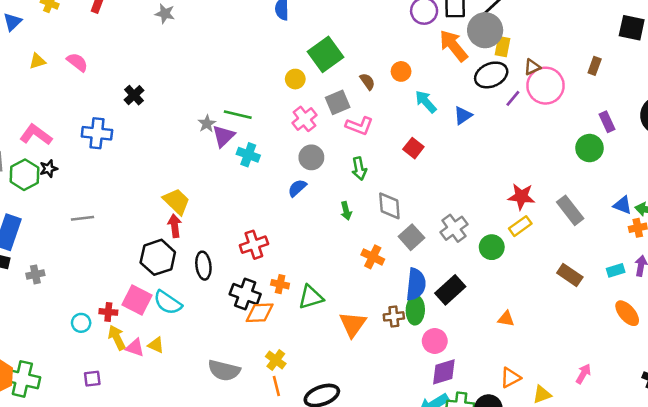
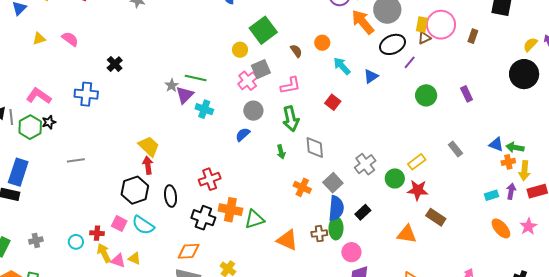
yellow rectangle: (502, 47) -> (422, 25), moved
pink circle: (546, 86) -> (441, 25), moved
gray square: (338, 102) -> (261, 69), moved
purple rectangle: (607, 122) -> (467, 94), moved
pink L-shape: (359, 126) -> (290, 85), turned -30
green circle: (589, 148) -> (426, 95), moved
green arrow: (359, 169) -> (291, 119), size x1.4
red star: (521, 196) -> (418, 190), moved
gray rectangle: (570, 210) -> (455, 149), size x0.7
gray square: (411, 237) -> (333, 183), moved
gray cross: (35, 274) -> (36, 240), moved
brown rectangle: (570, 275) -> (436, 217), moved
orange cross: (280, 284) -> (230, 210), size x1.6
black rectangle: (450, 290) -> (363, 212), size x0.7
pink square: (137, 300) -> (119, 224), size x0.7
orange diamond: (260, 313) -> (189, 251), moved
orange triangle: (506, 319) -> (407, 234), size x1.5
orange triangle: (353, 324) -> (287, 240), turned -40

